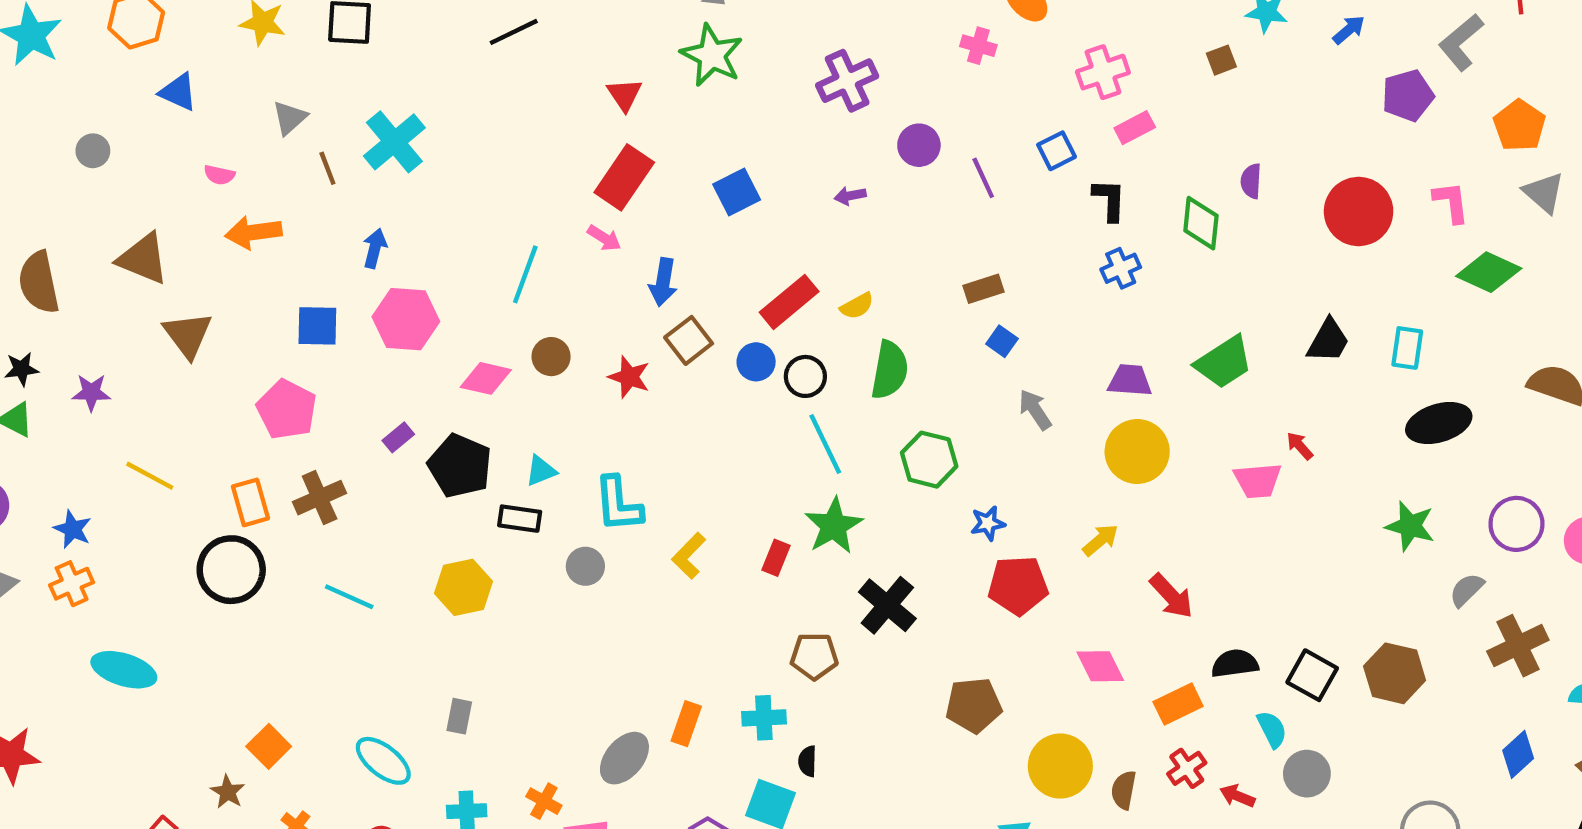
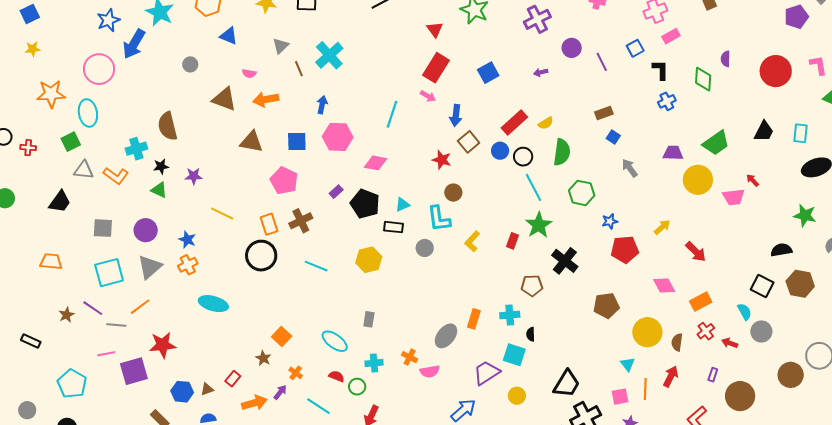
brown triangle: (143, 259) -> (224, 99), moved
brown triangle: (188, 335) -> (251, 142), moved, turned -40
brown circle: (551, 357) -> (453, 193), moved
yellow circle: (1137, 451) -> (698, 180), moved
black semicircle: (1235, 663) -> (781, 250), moved

